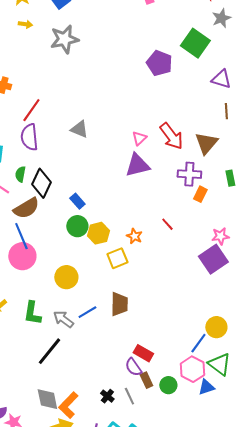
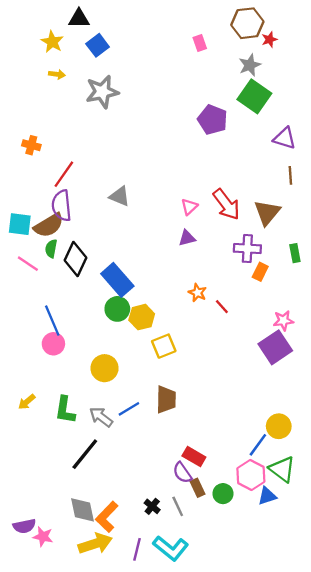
gray star: (221, 18) -> (250, 65), moved
purple triangle: (137, 165) -> (187, 238), size x0.6
blue rectangle: (77, 201) -> (117, 280), size x1.8
brown semicircle: (26, 208) -> (49, 225), moved
orange star: (134, 236) -> (197, 293), moved
pink circle: (22, 256) -> (53, 344), size x0.7

